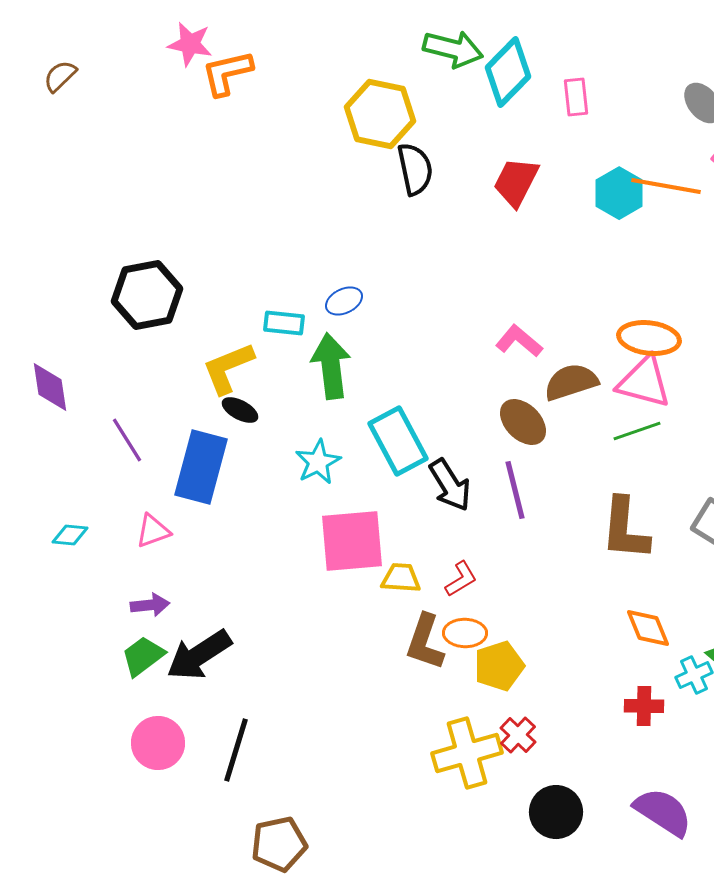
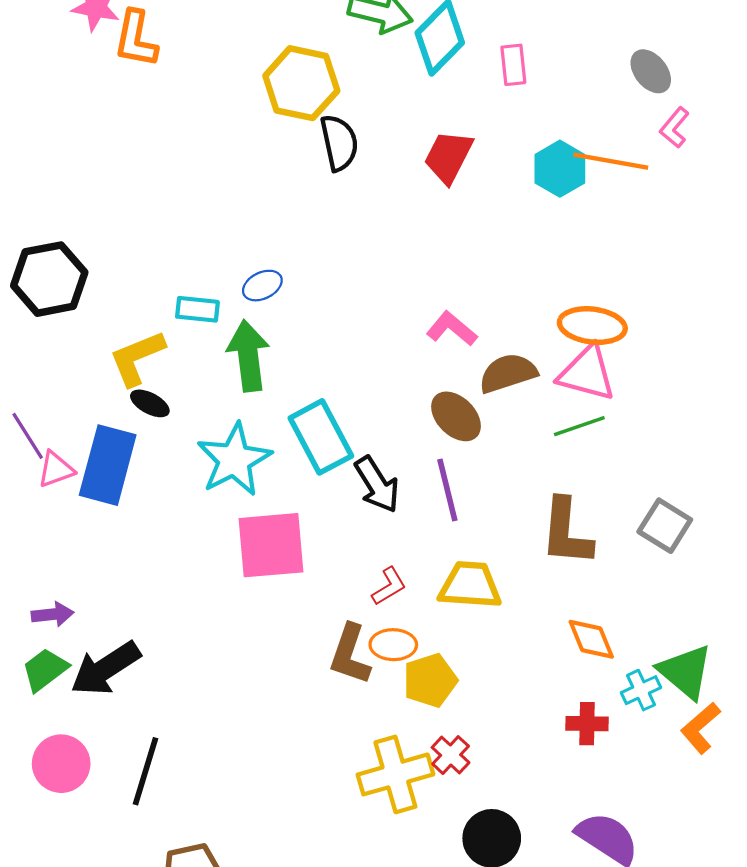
orange L-shape: (227, 73) -> (136, 39), turned -66
cyan star: (318, 462) -> (234, 460), size x1.5
pink triangle: (153, 531) -> (56, 469), moved
yellow trapezoid: (401, 578) -> (470, 585), moved, size x1.5

